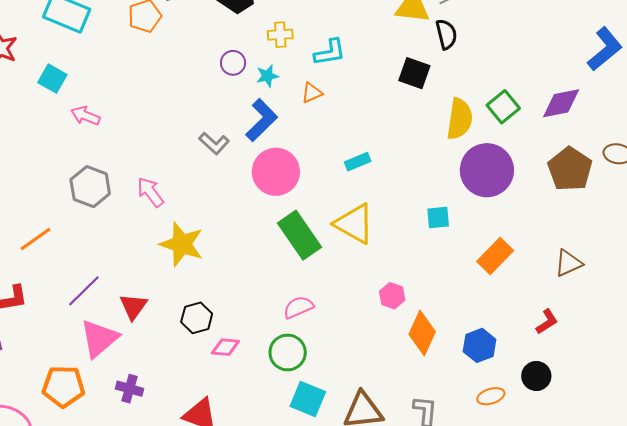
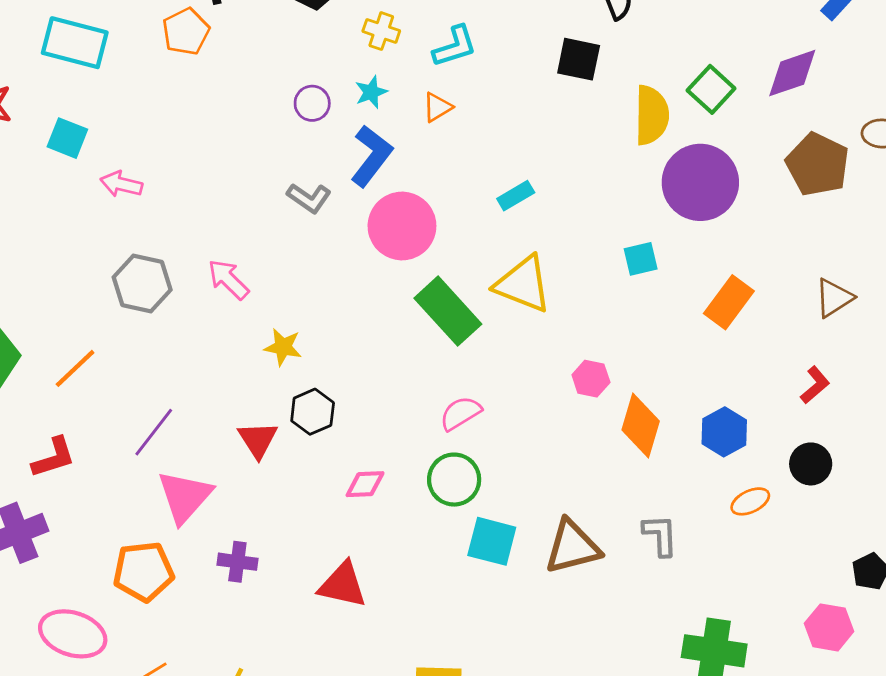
yellow cross: (280, 35) -> (381, 31), turned 30
purple circle: (233, 63) -> (312, 103), moved
yellow star: (182, 244) -> (283, 347), size x0.6
red triangle: (133, 307) -> (258, 440), moved
black hexagon: (197, 318) -> (313, 412), moved

